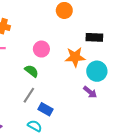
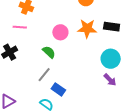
orange star: (75, 57) -> (87, 29), moved
purple arrow: (90, 92) -> (110, 80), moved

